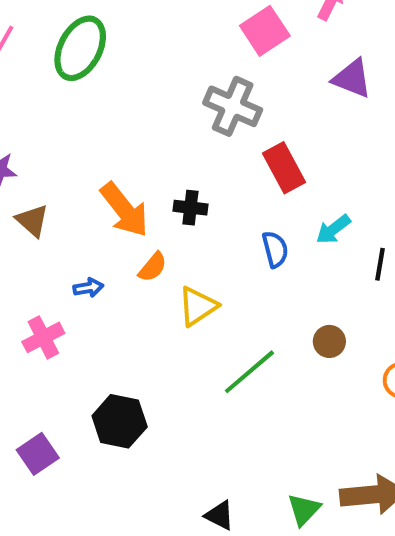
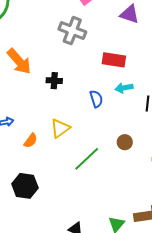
red rectangle: (284, 168) -> (114, 60), moved, turned -50
orange arrow: (124, 210) -> (19, 61), moved
cyan arrow: (333, 229) -> (124, 88), turned 30
orange semicircle: (153, 267) -> (31, 141), moved

